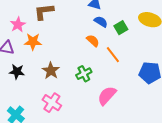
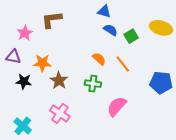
orange semicircle: (93, 41) -> (99, 59), moved
orange star: (33, 42) -> (42, 63), moved
green cross: (84, 74) -> (93, 84), turned 35

